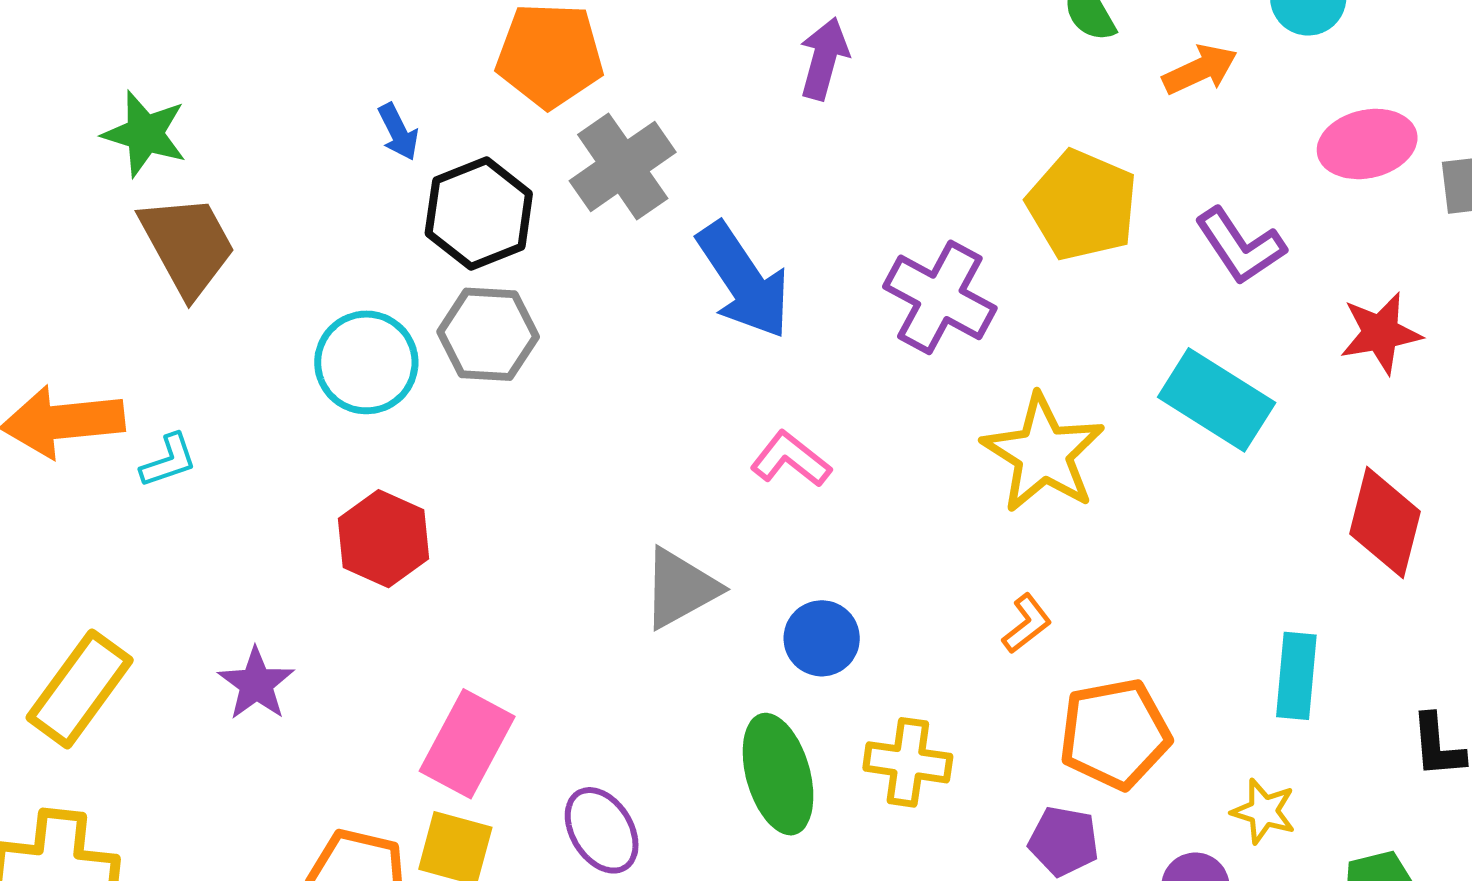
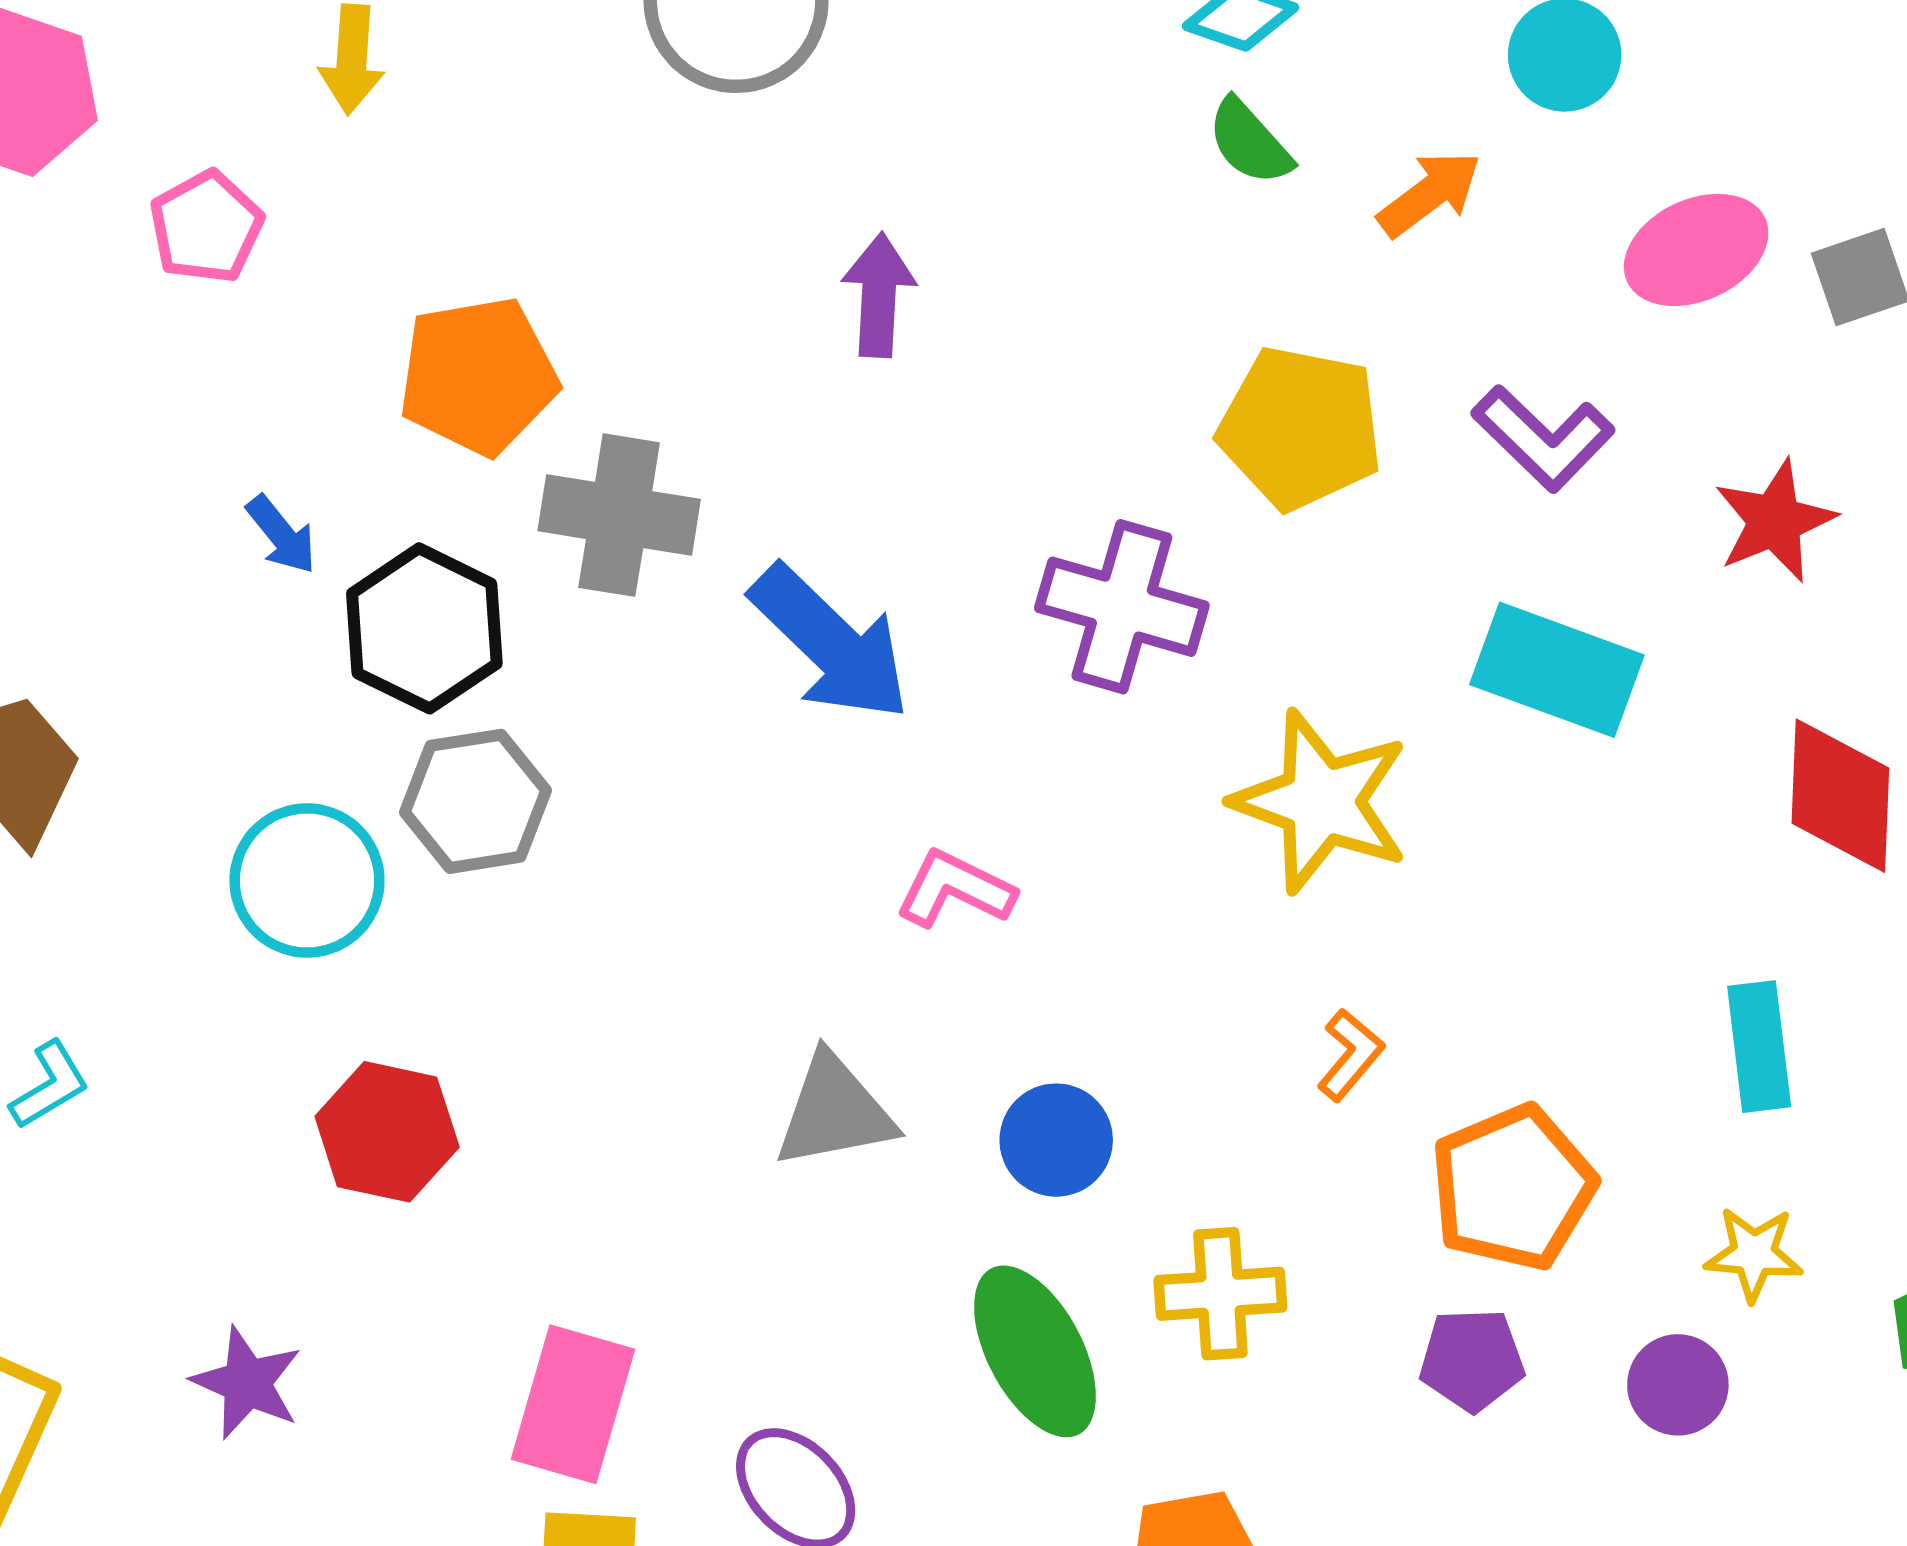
gray cross: (623, 166) -> (619, 515), turned -34
gray triangle: (680, 588) -> (835, 1111), turned 30

